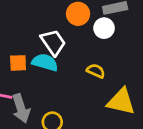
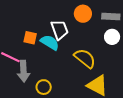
white circle: (104, 28) -> (112, 37), moved
yellow semicircle: (96, 71) -> (85, 58), size x1.6

